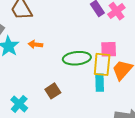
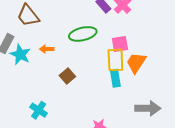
green ellipse: (77, 58) -> (83, 34), moved
brown square: (53, 91) -> (67, 76), moved

